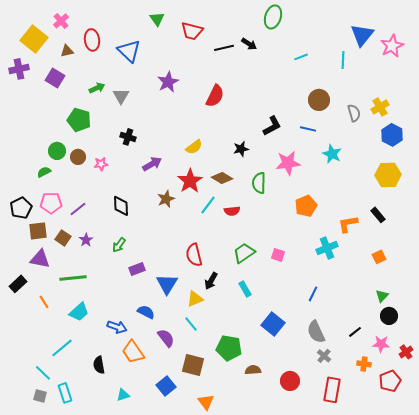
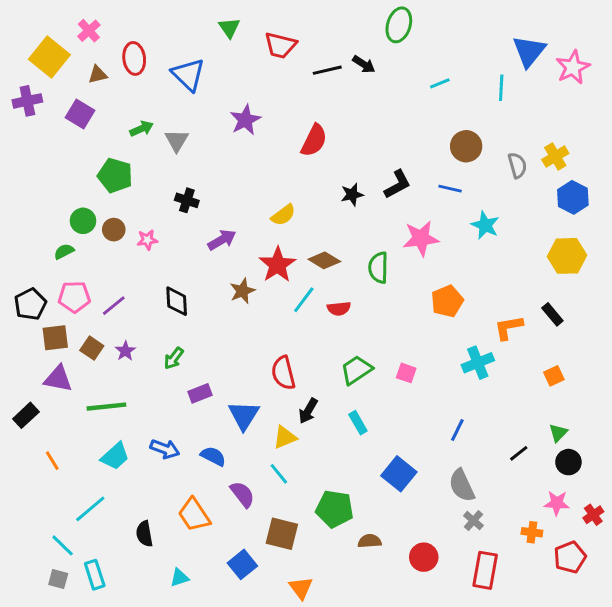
black star: (241, 149) -> (352, 194), moved
orange line: (44, 302) -> (52, 461), moved
blue arrow: (117, 327) -> (165, 449), moved
black line: (355, 332) -> (519, 453), moved

